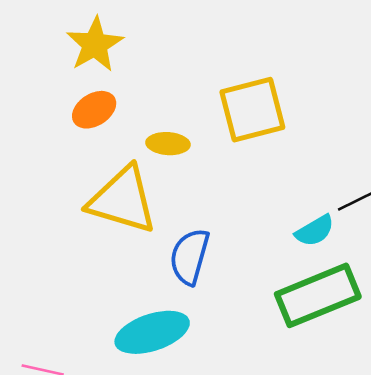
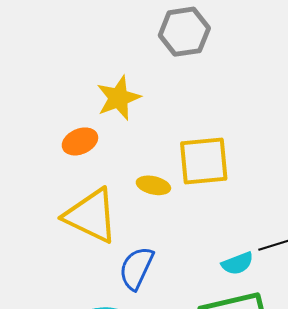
yellow star: (95, 44) -> (118, 98), moved
yellow ellipse: (168, 144) -> (153, 185), moved

